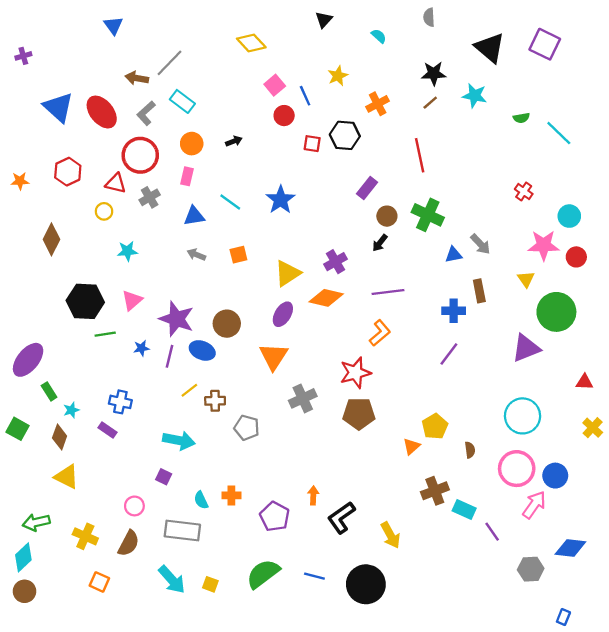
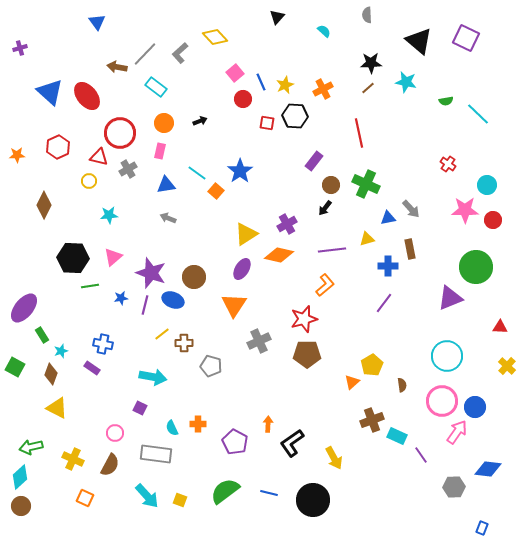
yellow star: (338, 76) -> (285, 85), moved
gray L-shape: (146, 113) -> (180, 53), moved
orange square: (238, 255) -> (216, 191), moved, turned -35
yellow triangle: (526, 279) -> (367, 239), moved, turned 49

